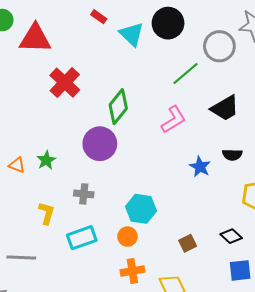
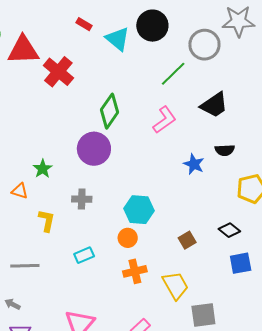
red cross: (65, 83) -> (58, 72), moved
orange triangle: (17, 165) -> (20, 191), moved
cyan rectangle: (82, 238) -> (84, 255), moved, size x0.7

